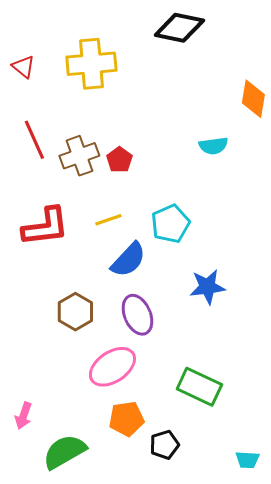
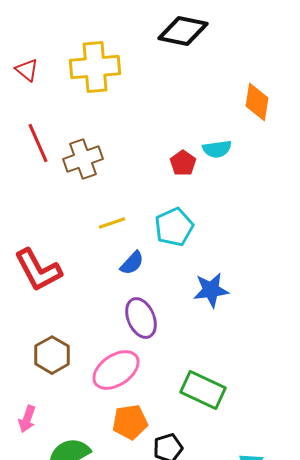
red pentagon: (119, 160) -> (183, 163), moved
red L-shape: (45, 227) -> (38, 270), moved, turned 69
blue semicircle: (128, 260) -> (132, 263), size x0.7
brown hexagon: (75, 312) -> (52, 355), moved

